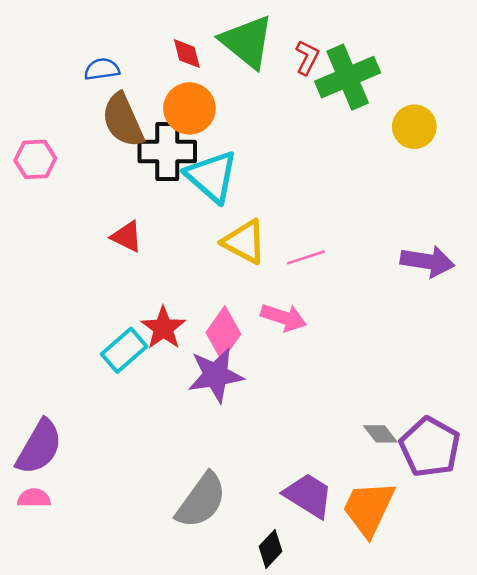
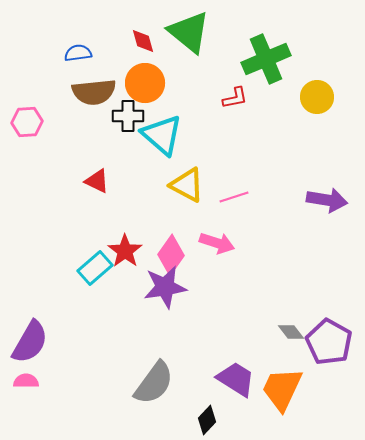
red L-shape: (307, 57) -> (235, 98), moved, turned 52
brown semicircle: (123, 120) -> (94, 92), turned -72
black cross: (167, 152) -> (128, 116), size x0.7

